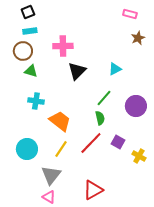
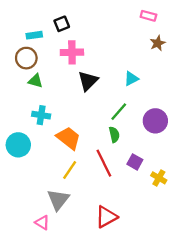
black square: (28, 12) -> (62, 24), moved
red line: (91, 143) -> (104, 163), turned -70
cyan circle: (27, 149) -> (18, 145), moved
pink triangle: (49, 197) -> (42, 223), moved

